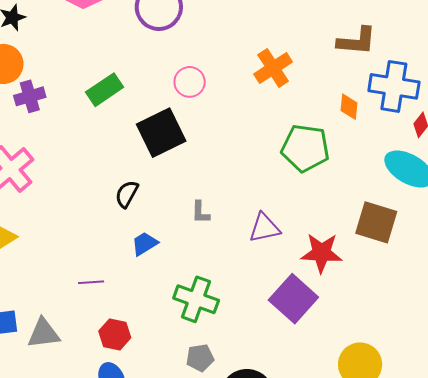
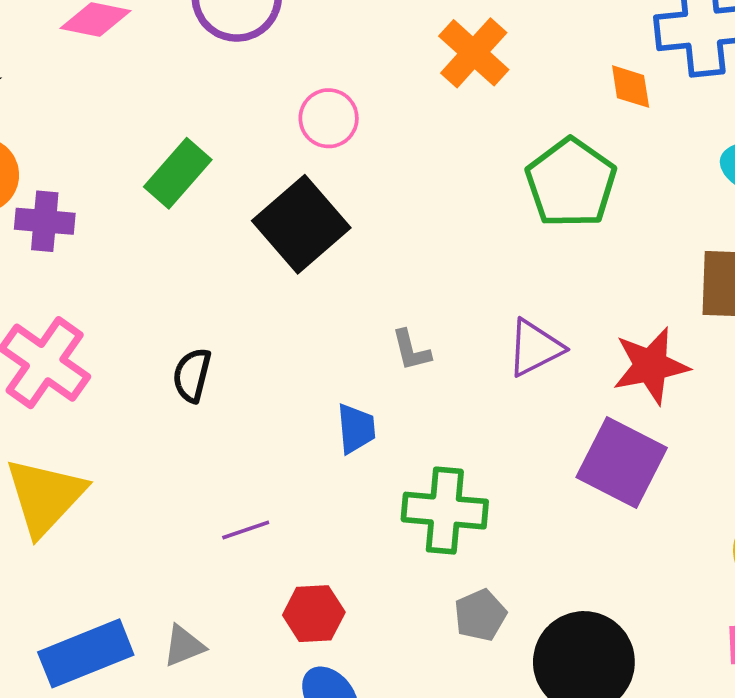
purple cross: (30, 96) -> (45, 221), turned 36
green pentagon: (305, 148) -> (571, 183), turned -30
black semicircle: (127, 194) -> (192, 375), moved
blue trapezoid: (145, 244) -> (356, 429), moved, turned 132
gray triangle: (44, 333) -> (184, 646), size x0.7

